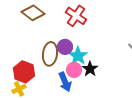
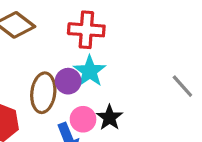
red cross: (76, 16) -> (86, 30), turned -30
cyan star: (78, 56) -> (90, 71), moved

